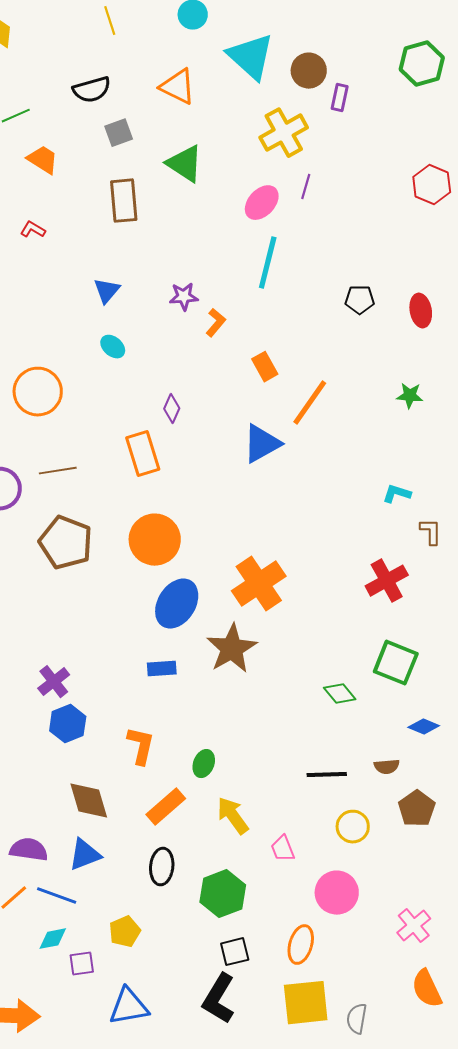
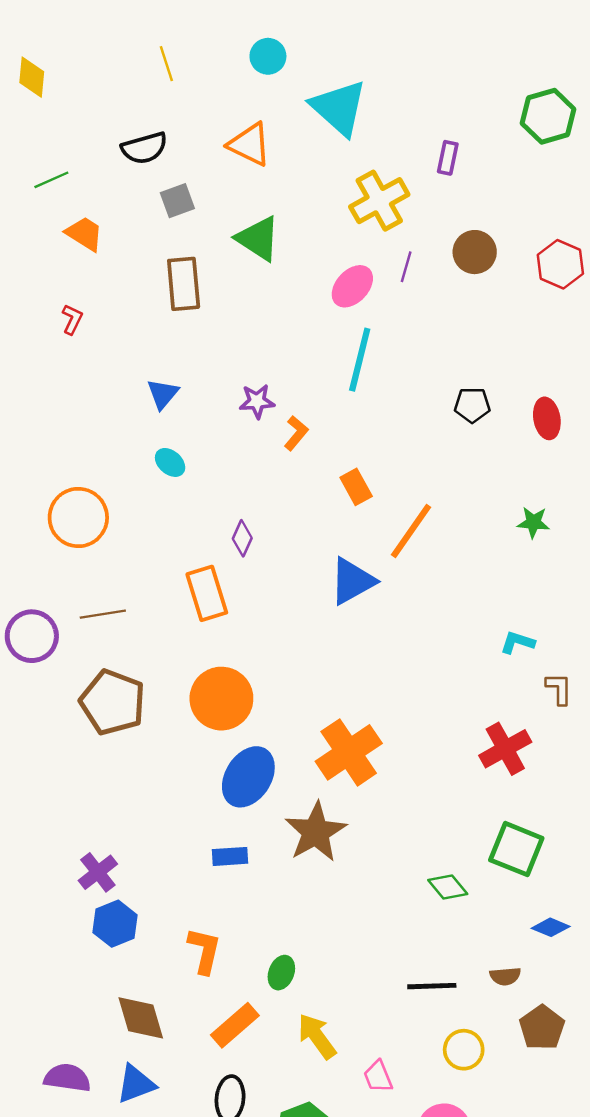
brown circle: (309, 71) -> (475, 252), moved
red L-shape: (33, 230) -> (72, 319), turned 85

